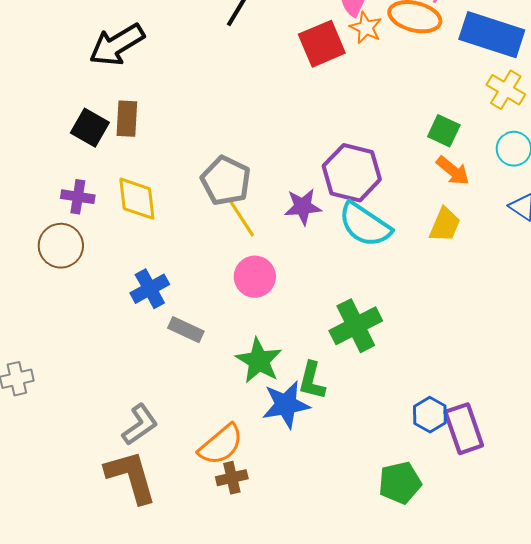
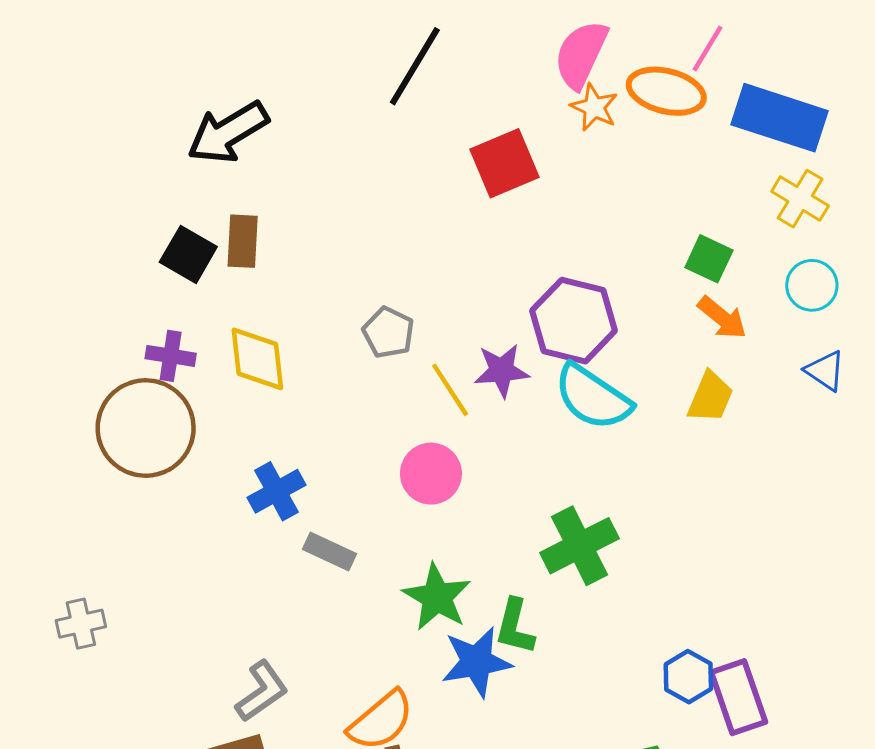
red square: (322, 44) -> (504, 163), moved
gray pentagon: (226, 181) -> (388, 332), size x0.7
yellow line: (242, 219) -> (450, 390), moved
brown circle: (61, 246) -> (146, 428), size x1.5

